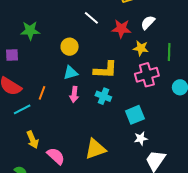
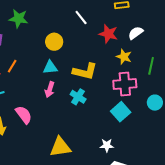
orange line: (42, 93) -> (12, 66), moved
cyan square: (135, 115) -> (121, 112), moved, turned -30
pink semicircle: (56, 156) -> (24, 115), moved

